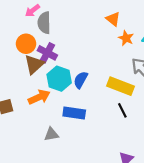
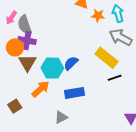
purple cross: (47, 53) -> (27, 41), moved
blue semicircle: (81, 80) -> (71, 63), turned 35
yellow rectangle: (121, 86) -> (107, 58), turned 35
black line: (122, 110) -> (115, 78), turned -64

